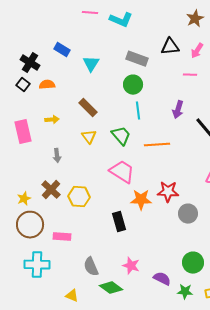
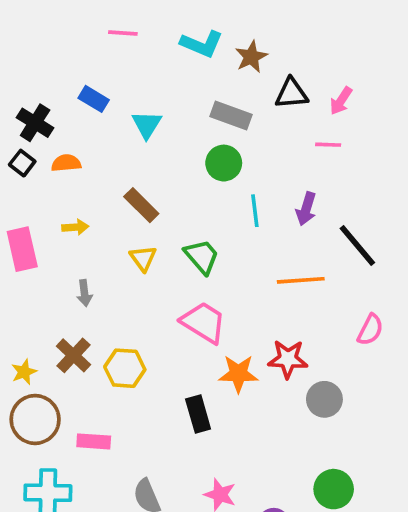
pink line: (90, 13) -> (123, 33), moved
brown star: (195, 19) -> (251, 57), moved
cyan line: (138, 111) -> (255, 211), moved
orange line: (157, 145) -> (301, 280), moved

